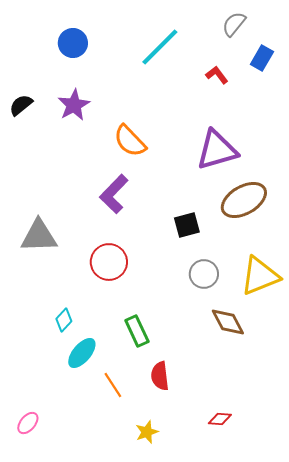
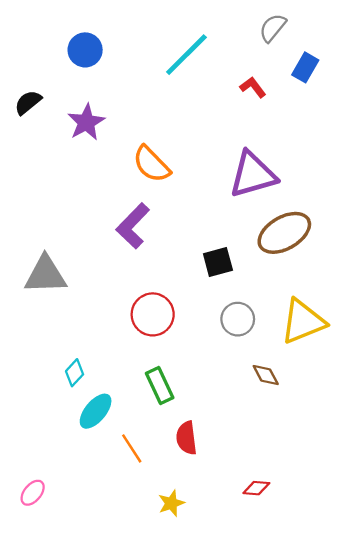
black semicircle: (21, 105) -> (28, 102), moved
red circle: (109, 262) -> (153, 314), moved
brown diamond: (228, 322) -> (266, 375), size x0.7

